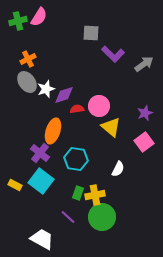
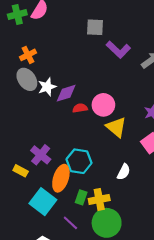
orange ellipse: (53, 131) -> (61, 178), moved
cyan square: (41, 181) -> (43, 202), moved
yellow rectangle: (15, 185) -> (21, 171), moved

